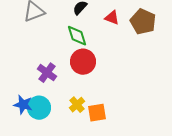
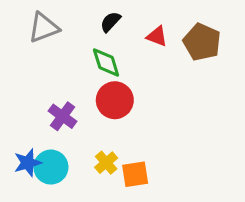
blue star: (23, 105) -> (28, 163), turned -30

